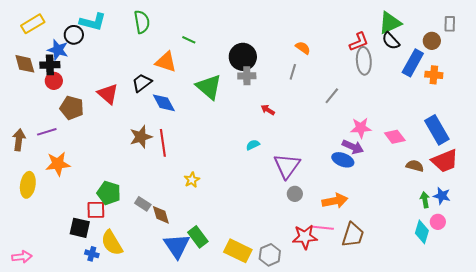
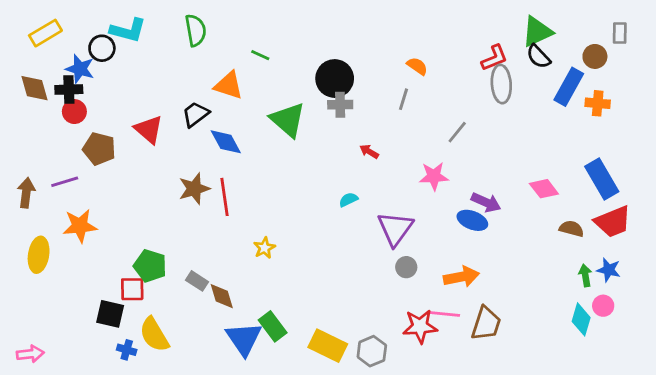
pink star: (361, 128) -> (434, 176), moved

